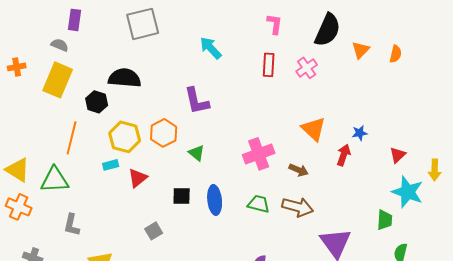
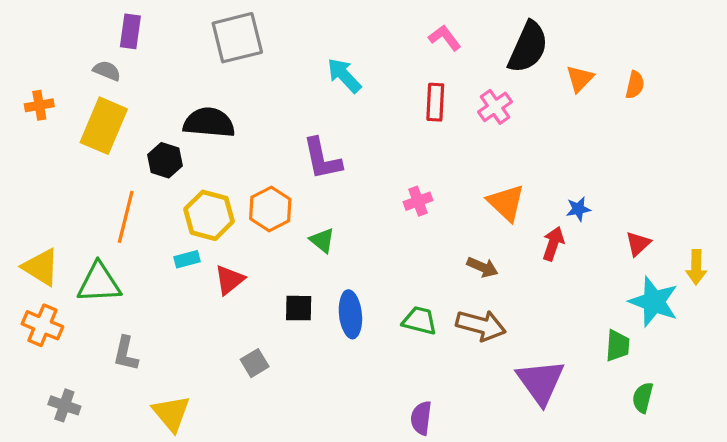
pink L-shape: (275, 24) -> (445, 38), turned -45
pink cross: (259, 154) -> (418, 201), moved, size x0.6

